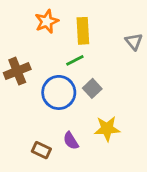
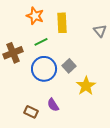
orange star: (47, 21) -> (35, 16), turned -30
green line: (75, 60) -> (41, 42), moved
yellow star: (107, 129) -> (86, 86), moved, turned -30

